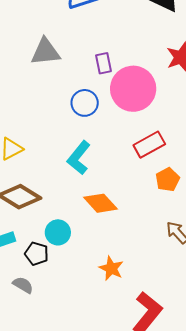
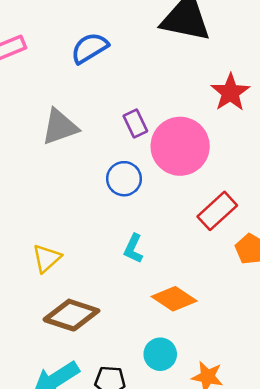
cyan L-shape: (79, 158) -> (133, 249), size x0.7
cyan circle: (58, 232) -> (160, 354), moved

